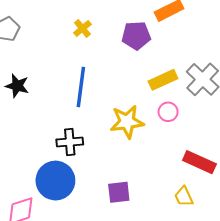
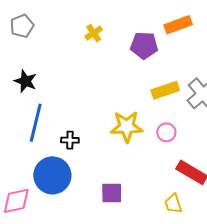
blue line: (81, 87) -> (36, 123), moved
pink circle: (168, 112) -> (166, 132), moved
black cross: (70, 142) -> (70, 140), size x0.7

